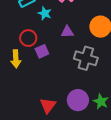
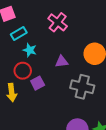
cyan star: (45, 13) -> (30, 50), moved

